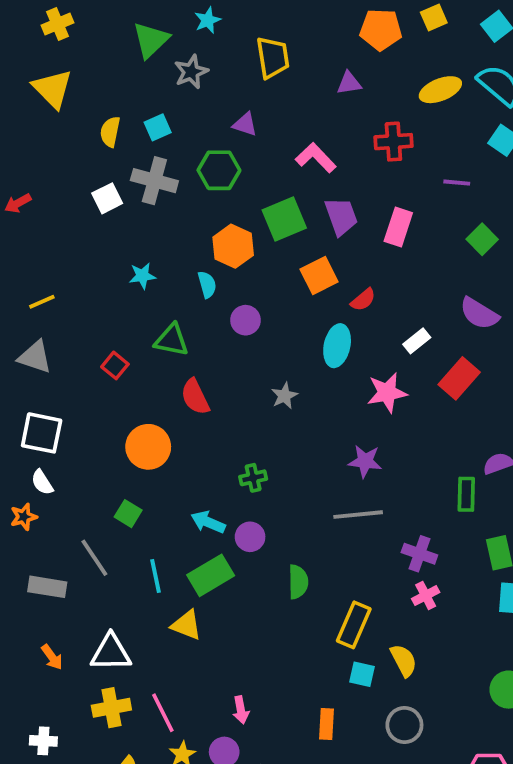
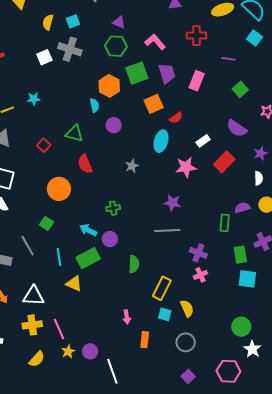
green hexagon: (219, 170) -> (116, 46), moved
cyan star: (142, 276) -> (34, 99), moved
pink arrow: (241, 710) -> (127, 317), moved

